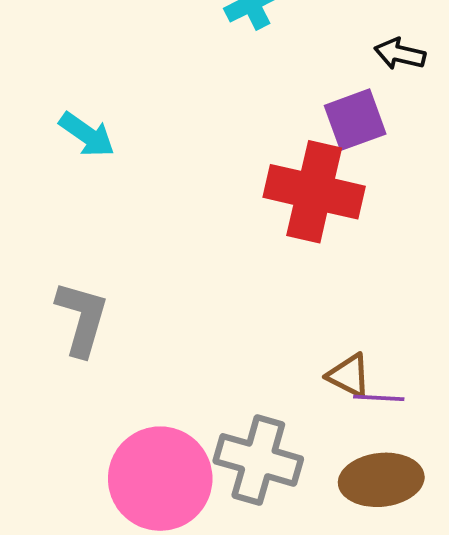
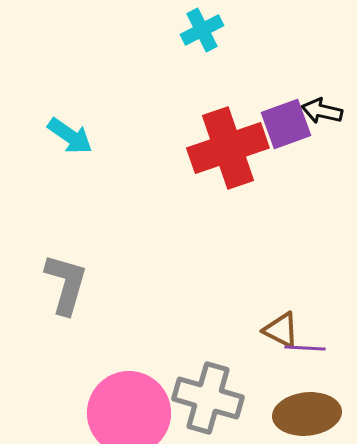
black arrow: (400, 54) -> (322, 111), moved
red cross: (314, 192) -> (228, 148), moved, turned -32

